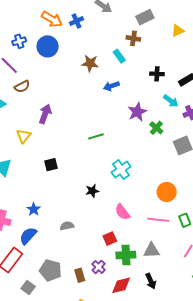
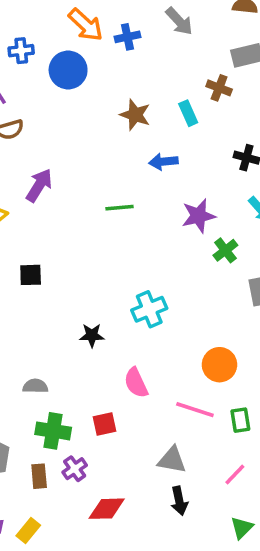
green line: (96, 136) -> (119, 208), moved
green cross: (126, 255) -> (53, 431), moved
black arrow: (151, 281) -> (179, 501), moved

